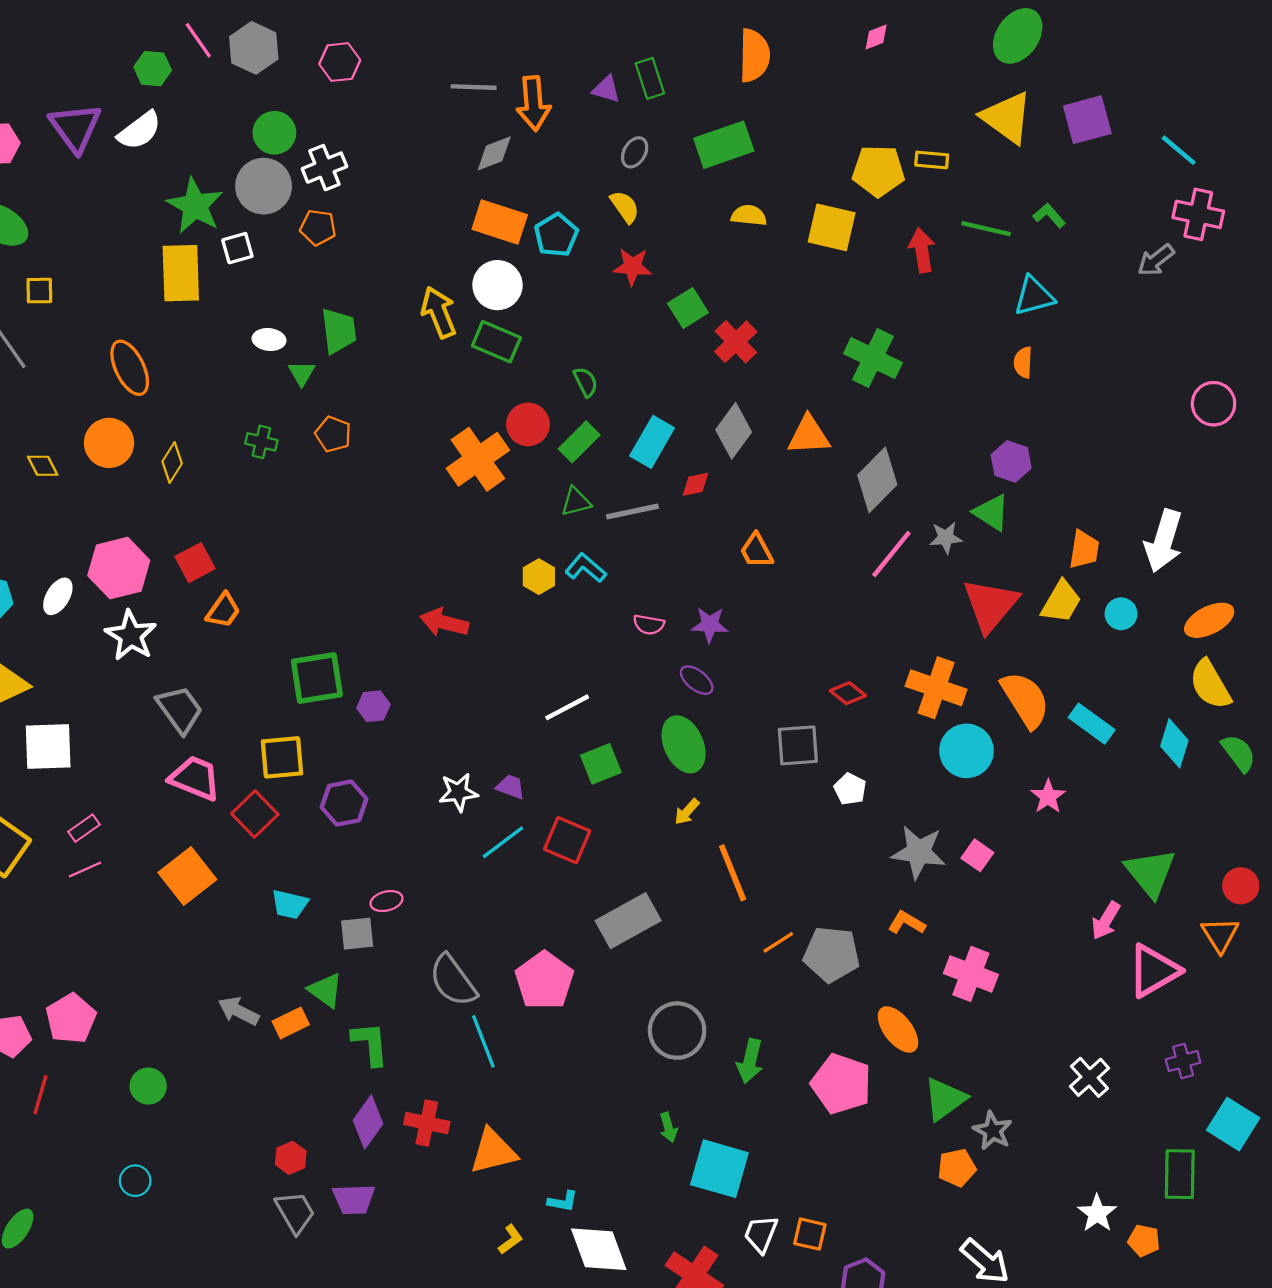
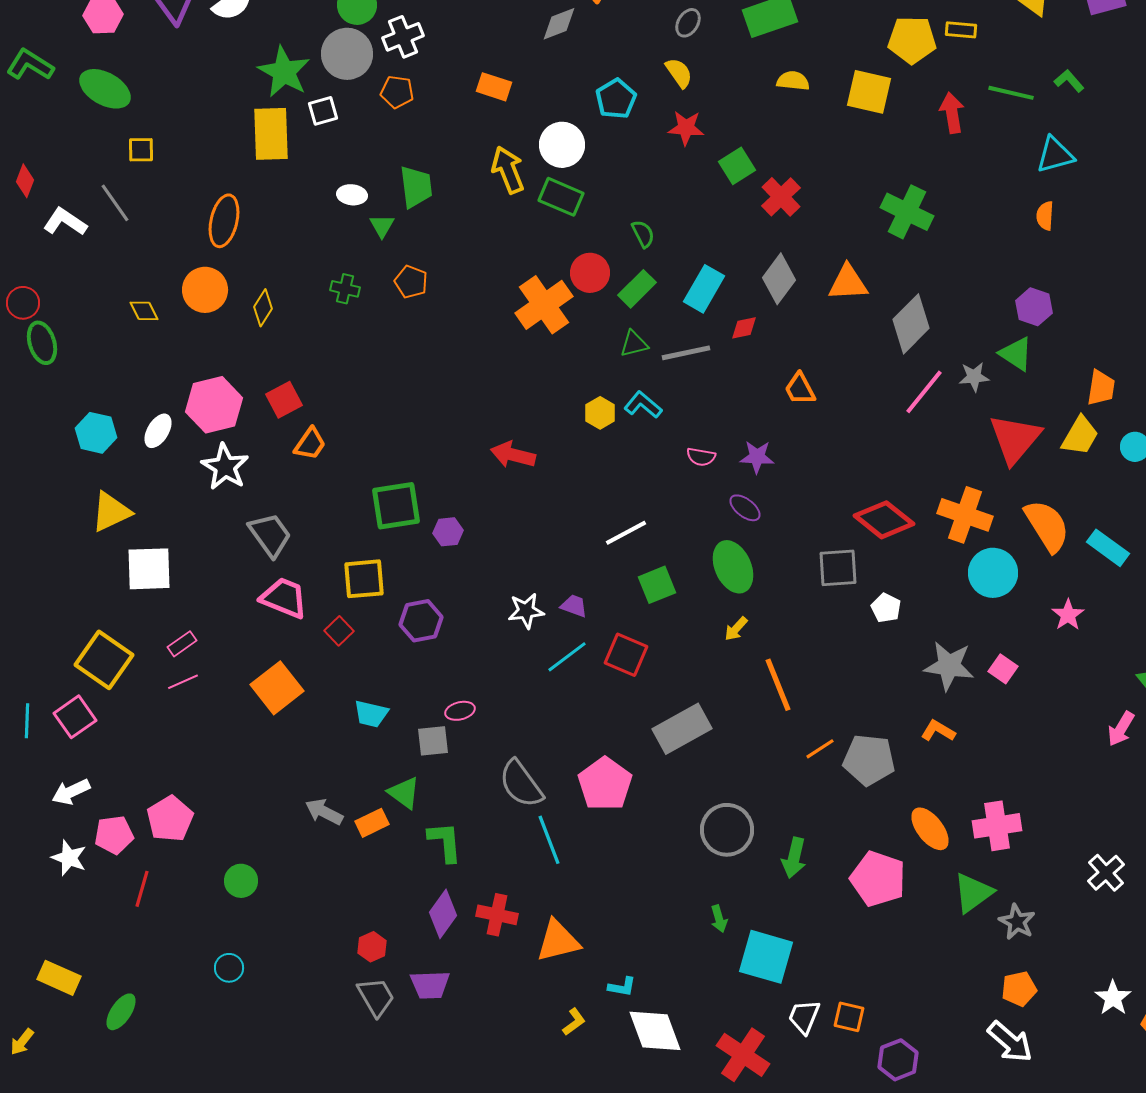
orange rectangle: (500, 222) -> (494, 87), moved, size x0.7
orange ellipse: (130, 368) -> (224, 221), turned 39
red diamond: (848, 693) -> (884, 520), size x1.8
red square: (255, 814) -> (339, 631), size x0.7
pink cross: (971, 974) -> (997, 826), moved, turned -30
orange pentagon: (957, 1168) -> (1019, 989), moved

